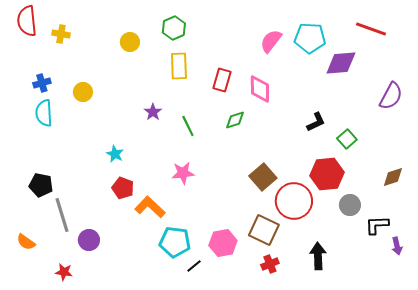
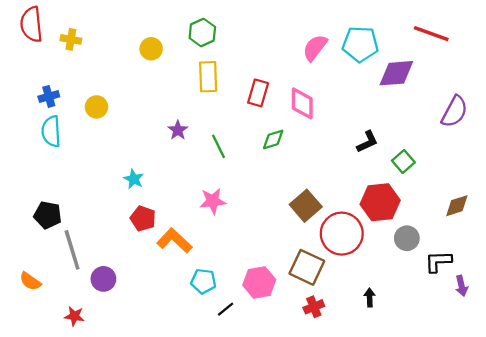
cyan pentagon: (175, 242) -> (203, 281), size x0.7
black arrow: (318, 256) -> (370, 298), size x0.6

